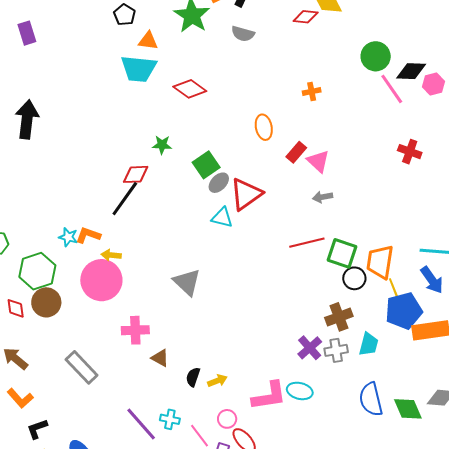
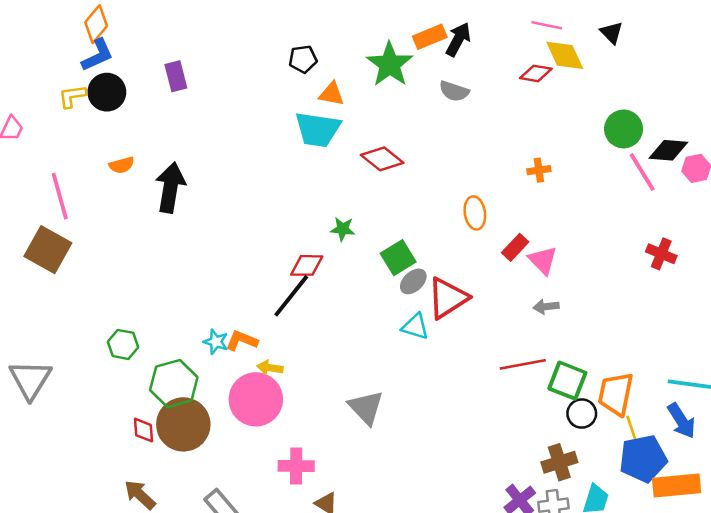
black pentagon: (125, 15) -> (303, 59), turned 30
brown circle: (46, 302) -> (183, 424), size x1.4

